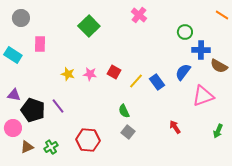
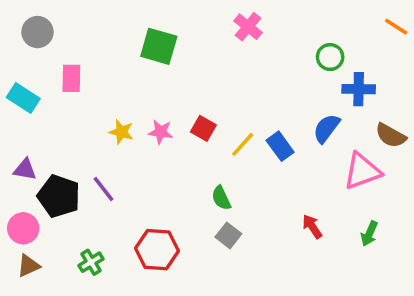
green square: (89, 26) -> (159, 46), turned -30
brown semicircle: (219, 66) -> (391, 136), moved
green arrow: (218, 131) -> (369, 234), moved
brown triangle: (27, 147) -> (29, 266), moved

